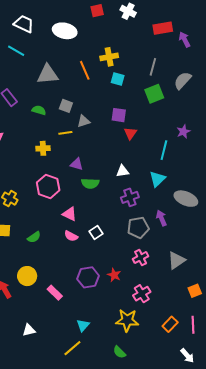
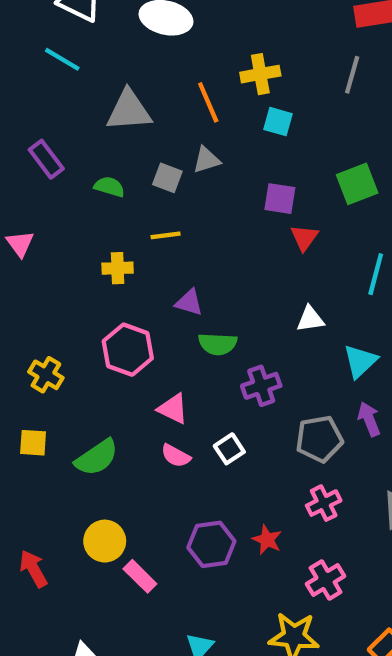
gray line: (153, 67) -> (352, 75), moved
green square: (154, 94) -> (357, 184), moved
gray triangle: (84, 121) -> (206, 160), moved
white triangle: (123, 171) -> (310, 319), moved
cyan triangle: (157, 179) -> (360, 361), moved
purple cross: (130, 197) -> (261, 386), moved
green semicircle: (34, 237) -> (97, 458), size x1.5
yellow circle: (27, 276) -> (105, 541), moved

